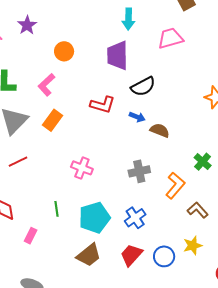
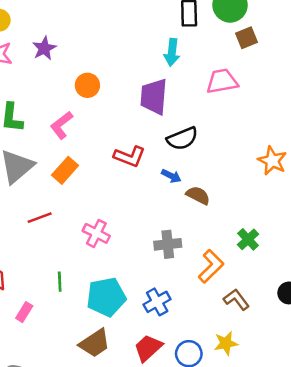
red line: (18, 162) -> (40, 218), moved

